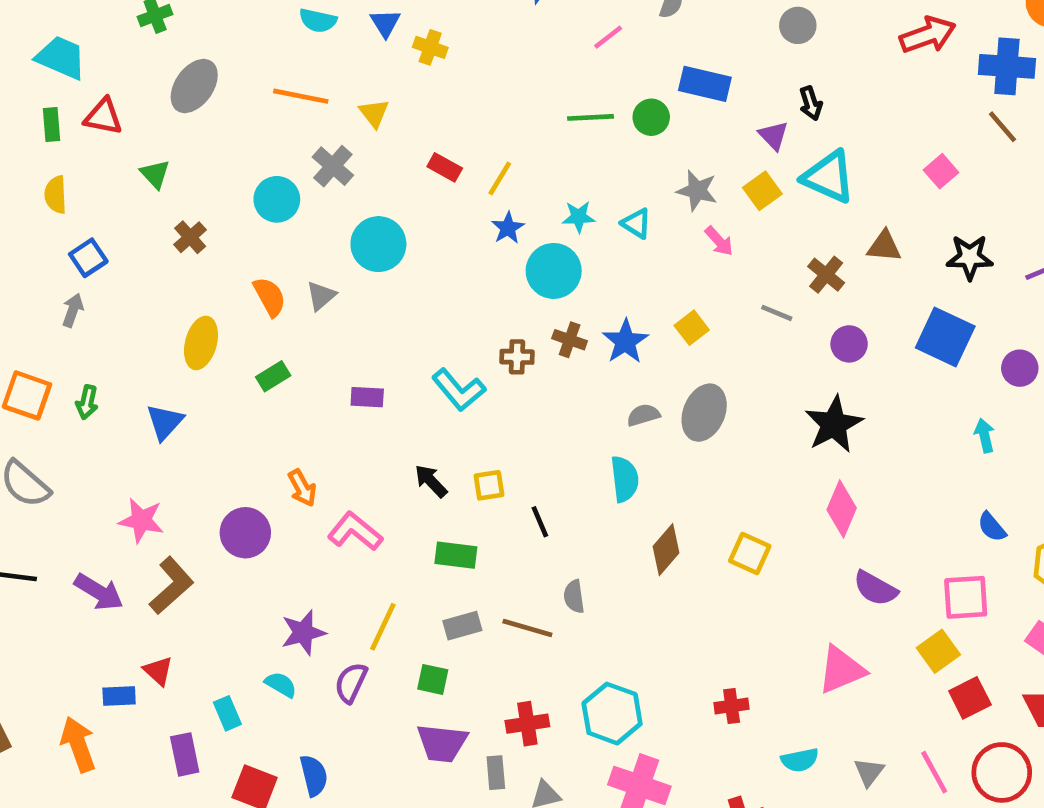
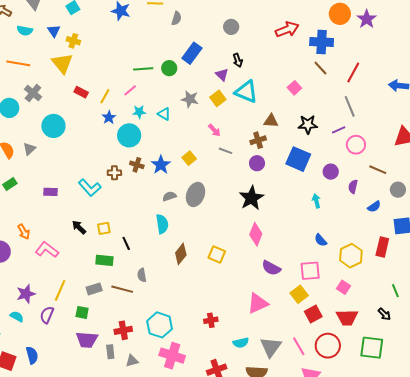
pink line: (608, 37) -> (130, 90), moved
blue rectangle: (705, 84) -> (192, 53), turned -65
yellow triangle: (374, 113) -> (62, 63), moved, size x1.6
pink arrow: (719, 241) -> (214, 130), moved
brown cross: (826, 275) -> (258, 140), moved, turned 35
green rectangle: (456, 555) -> (104, 260), moved
gray triangle: (869, 772) -> (271, 347), size x1.6

